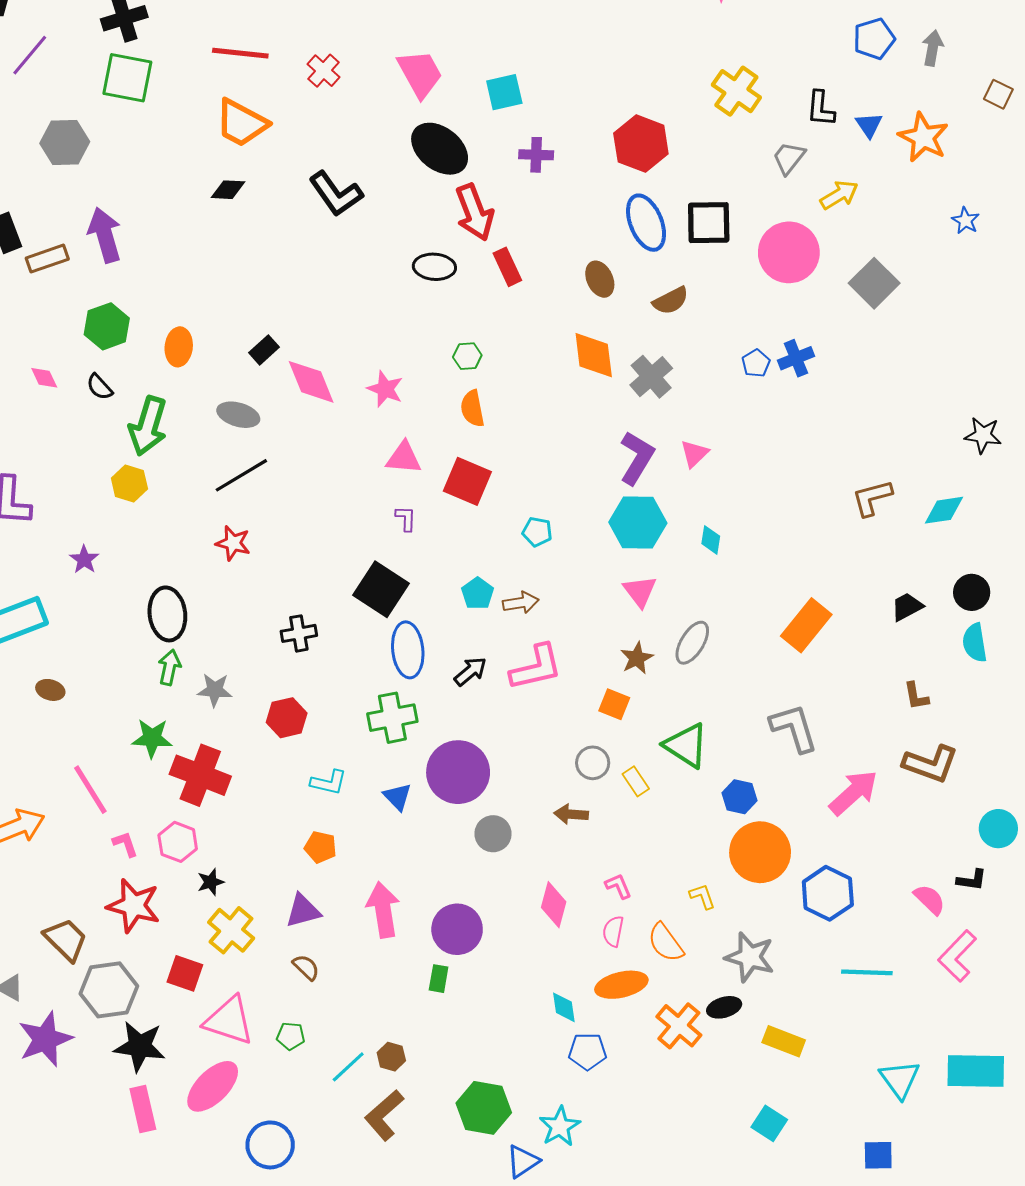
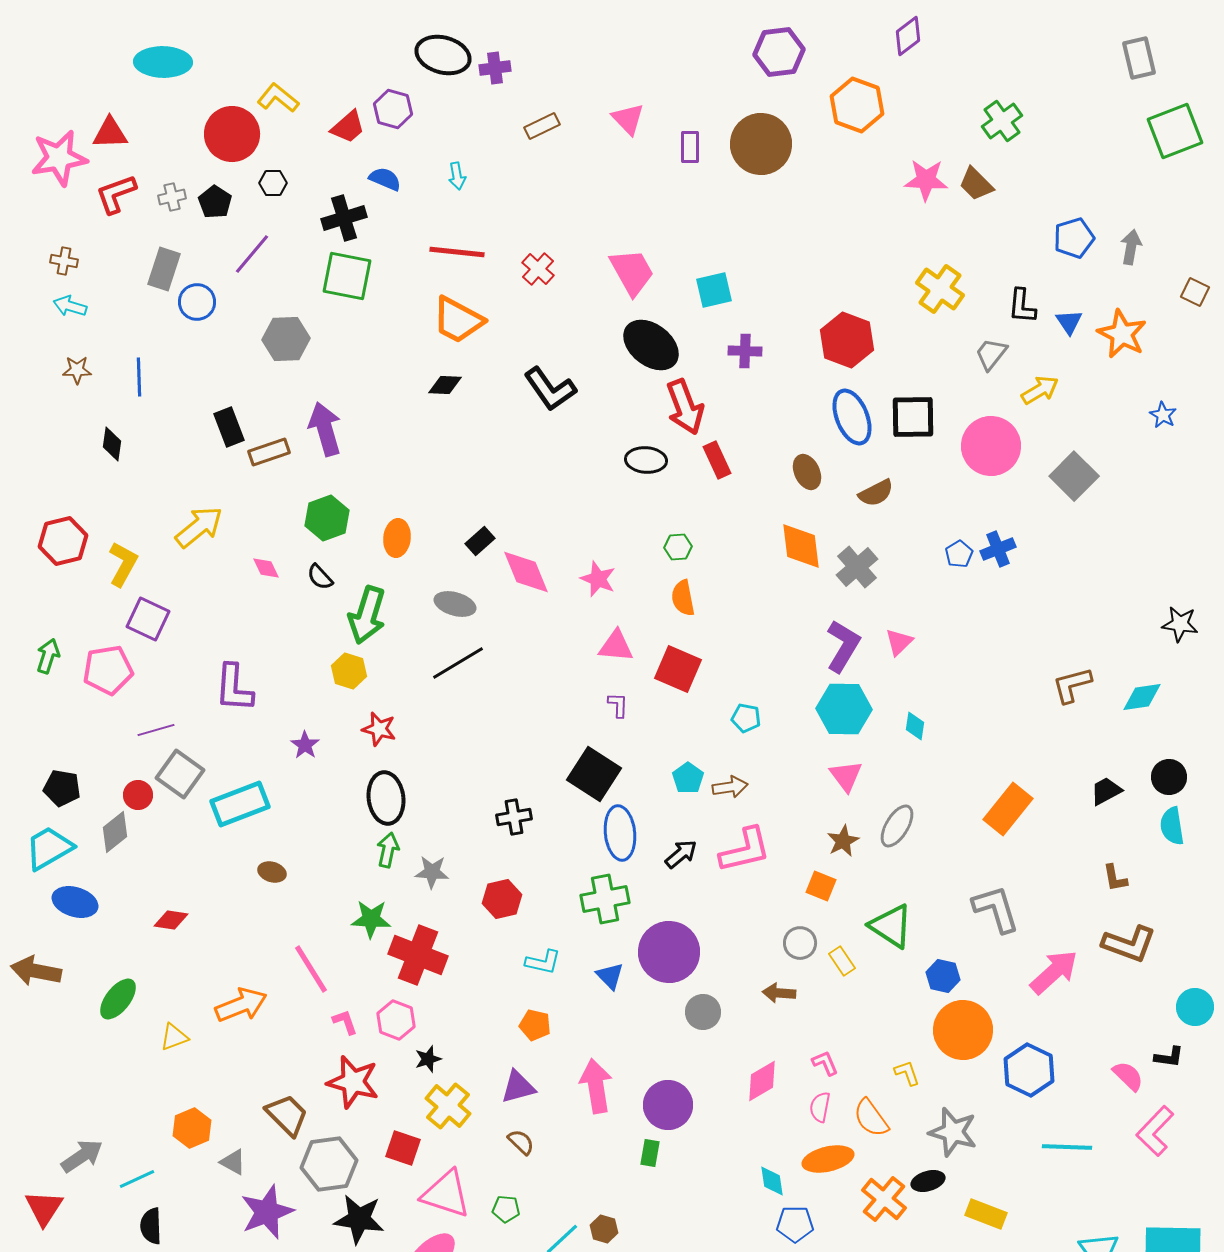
red star: (233, 543) -> (379, 729), moved
pink diamond: (554, 905) -> (762, 1081), turned 45

